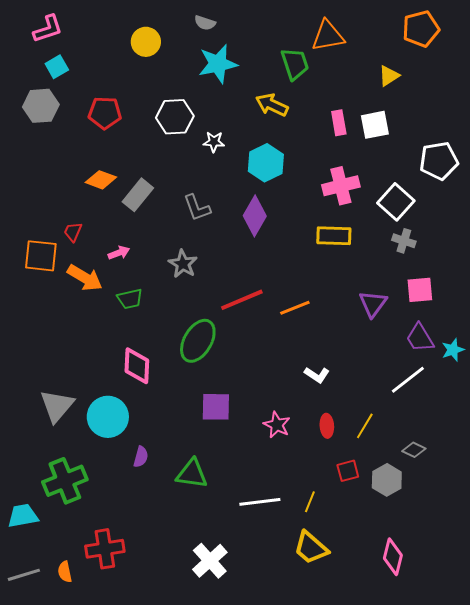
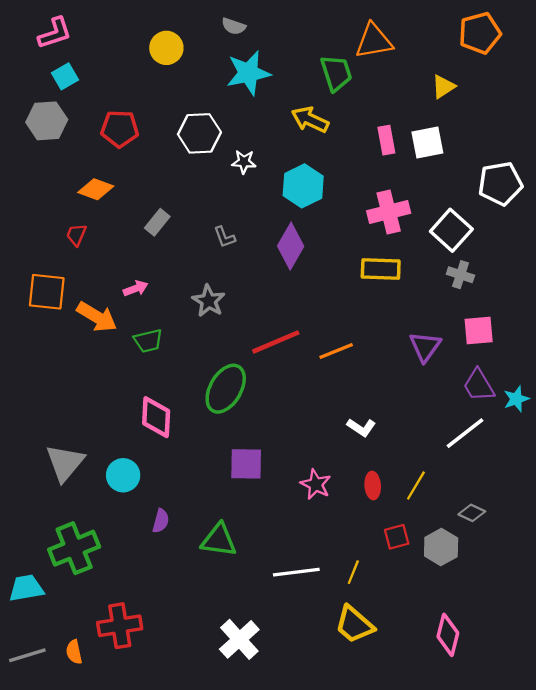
orange diamond: (101, 180) -> (96, 189), moved
gray rectangle: (138, 195) -> (157, 222), size x0.7
gray L-shape: (197, 208) -> (225, 237), size x0.7
red trapezoid: (73, 232) -> (76, 235), moved
cyan circle: (108, 417) -> (123, 475), size x0.7

